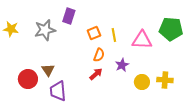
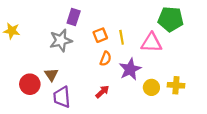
green pentagon: (171, 29) -> (171, 19), moved
gray star: (45, 30) -> (61, 40), moved
purple star: (122, 65) -> (130, 69), size x1.5
red arrow: (96, 74) -> (102, 92), moved

